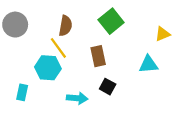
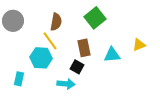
yellow triangle: (162, 34) -> (139, 45), moved
cyan triangle: (148, 64) -> (112, 55), moved
black square: (108, 87) -> (77, 67), moved

